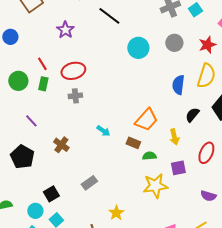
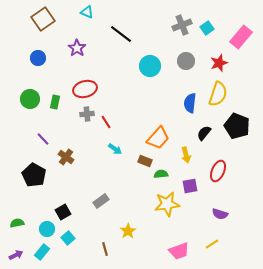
blue circle: (10, 37) -> (38, 58), moved
red line: (42, 64) -> (106, 122), moved
brown cross: (61, 145) -> (66, 157), moved

